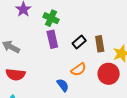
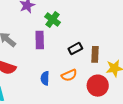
purple rectangle: (52, 39) -> (40, 40), moved
blue semicircle: (63, 85) -> (45, 78), moved, turned -152

